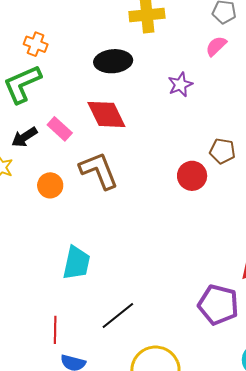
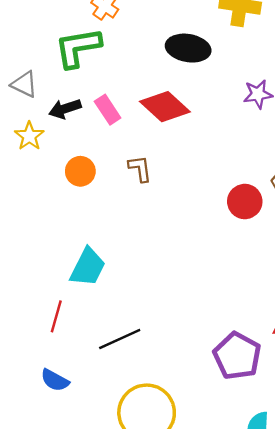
red diamond: (106, 114) -> (165, 107), turned -36
brown L-shape: (99, 171) -> (140, 169), size x0.6
red line: (55, 330) -> (56, 316), moved

